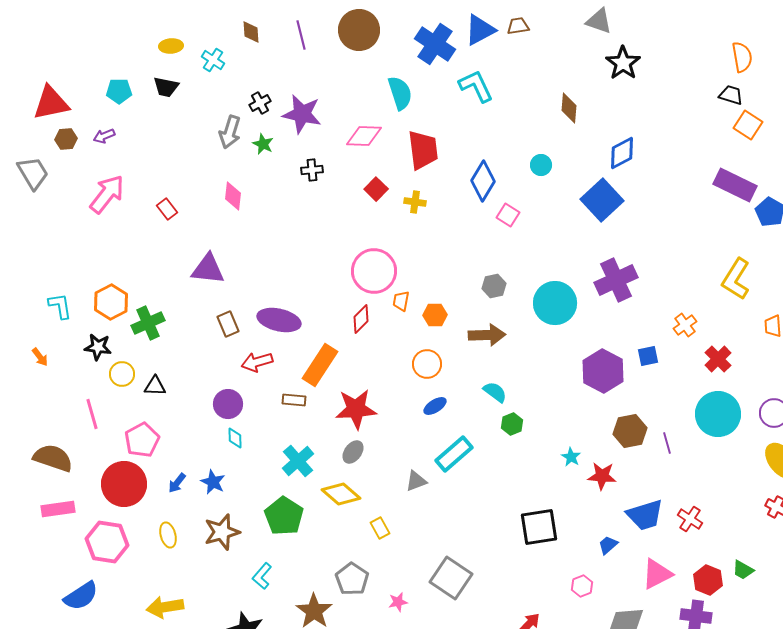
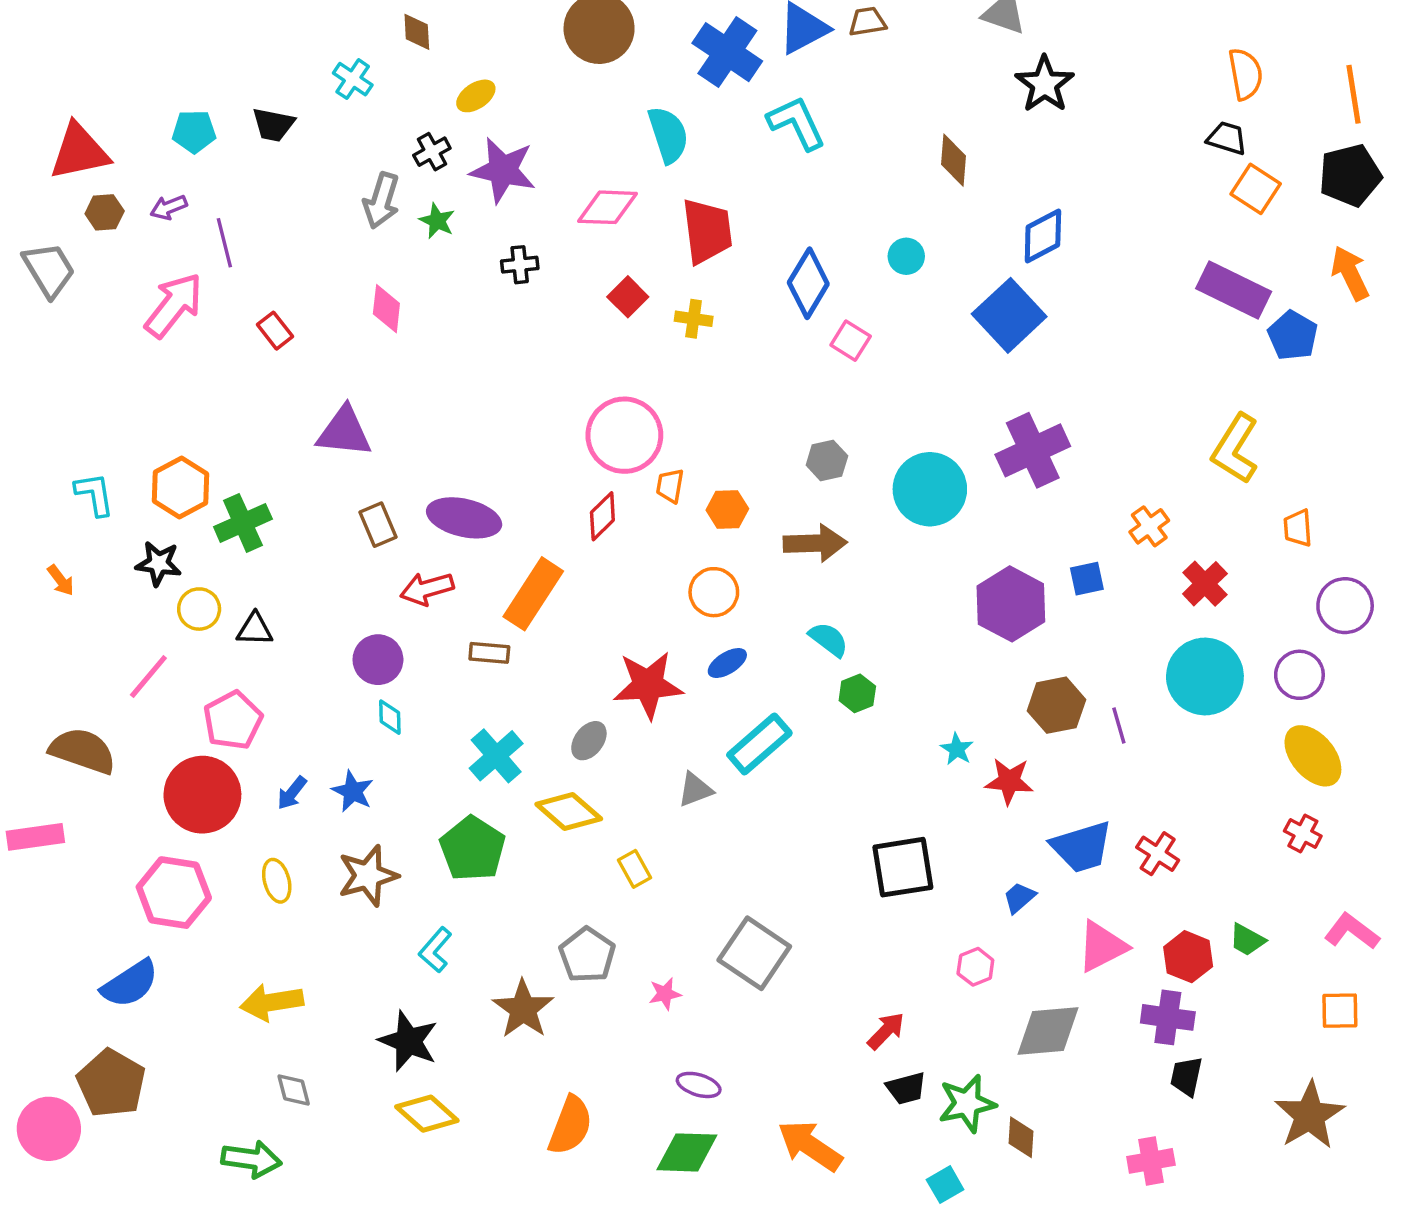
purple line: (301, 35) -> (224, 243), moved
yellow ellipse: (171, 46) -> (476, 96), moved, turned -30
red star: (356, 409) -> (648, 685), moved
pink line: (92, 414) -> (148, 677), turned 56
pink rectangle: (58, 509) -> (35, 837), moved

